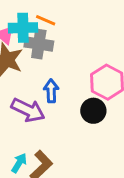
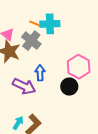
cyan cross: (23, 28) -> (50, 24), moved
gray cross: (39, 44) -> (31, 41), turned 30

